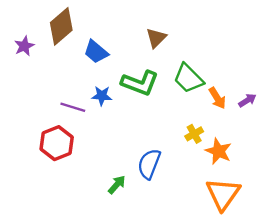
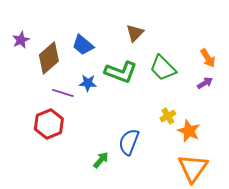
brown diamond: (61, 26) -> (49, 58), moved
orange arrow: (217, 98) -> (208, 58), moved
purple arrow: (247, 100) -> (205, 83), moved

